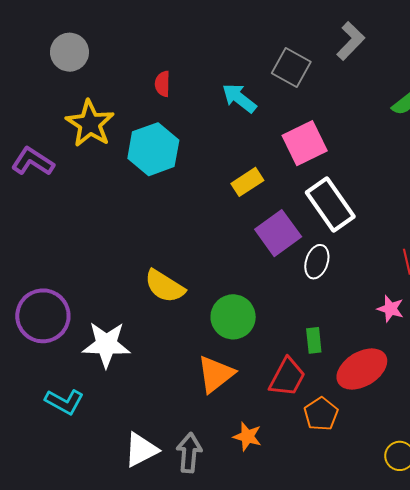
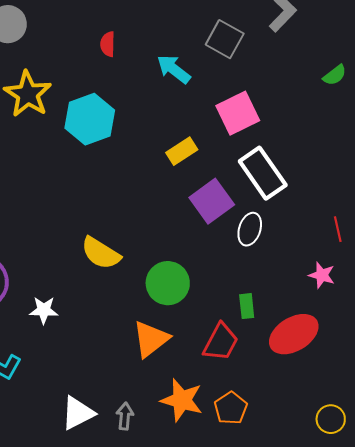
red semicircle: (163, 84) -> (108, 44), moved
white star: (106, 344) -> (44, 310), size x0.6
orange pentagon: (321, 414) -> (231, 408), moved
orange star: (247, 436) -> (182, 400), size x1.5
gray arrow: (189, 453) -> (125, 416), size x0.7

